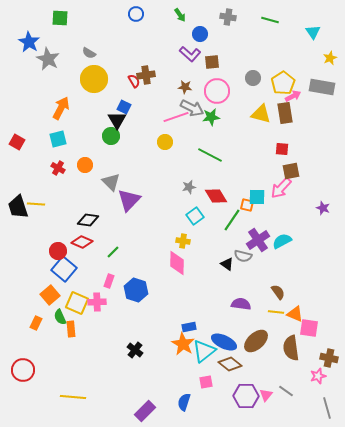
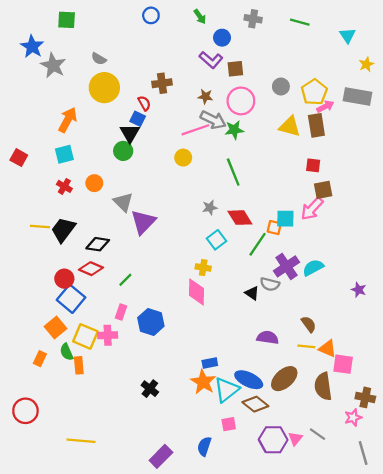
red semicircle: (134, 81) -> (144, 103), moved
green line: (210, 155) -> (233, 172), turned 40
black trapezoid: (18, 207) -> (63, 230), moved, turned 55
purple star: (323, 208) -> (359, 290), moved

